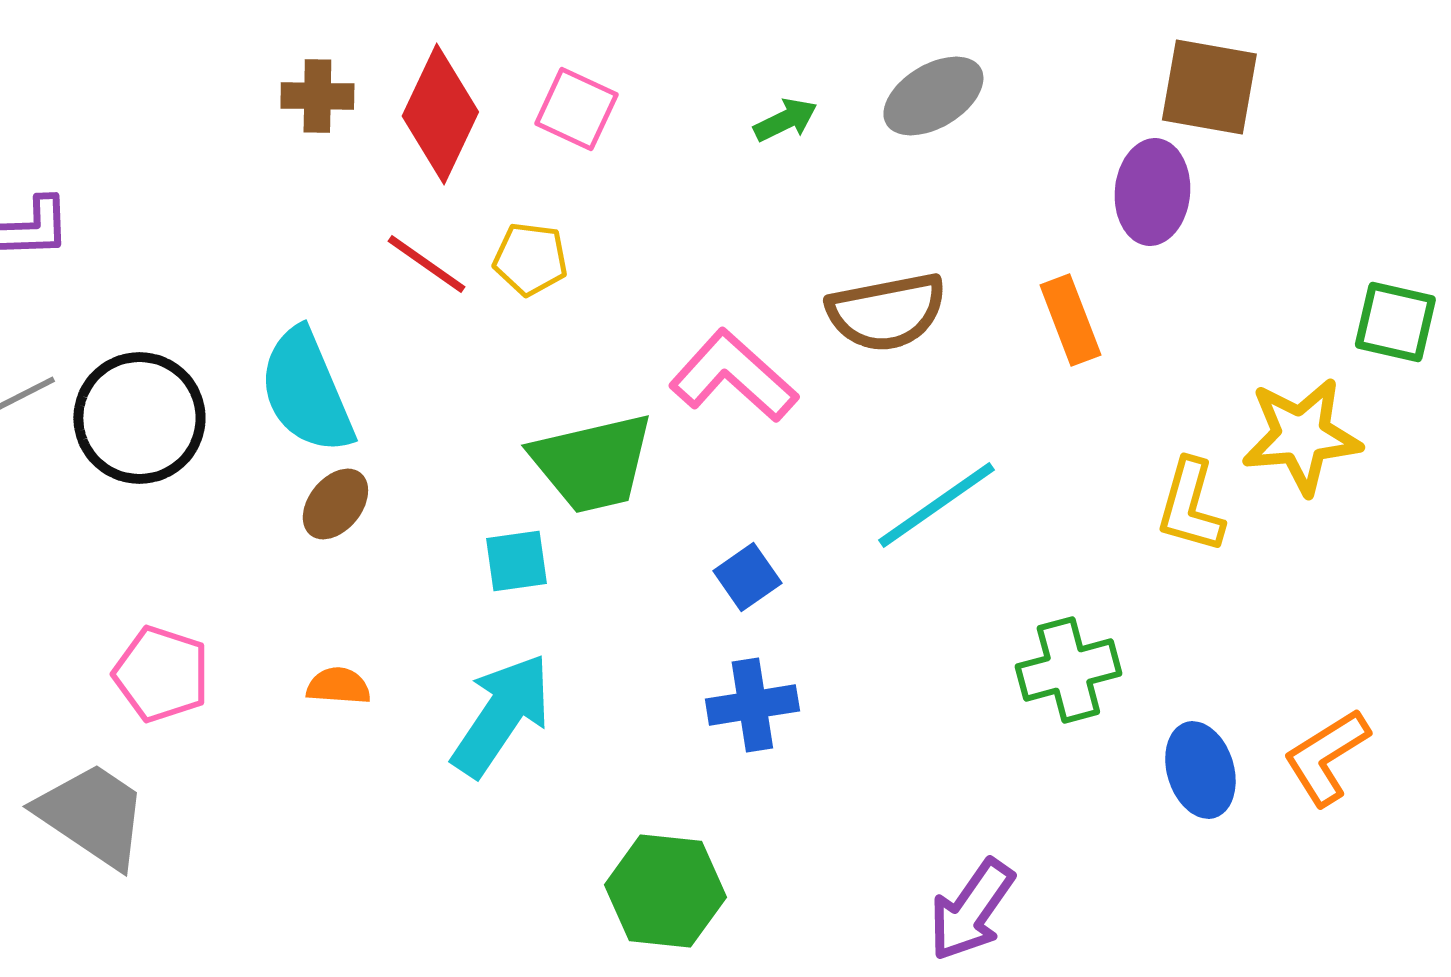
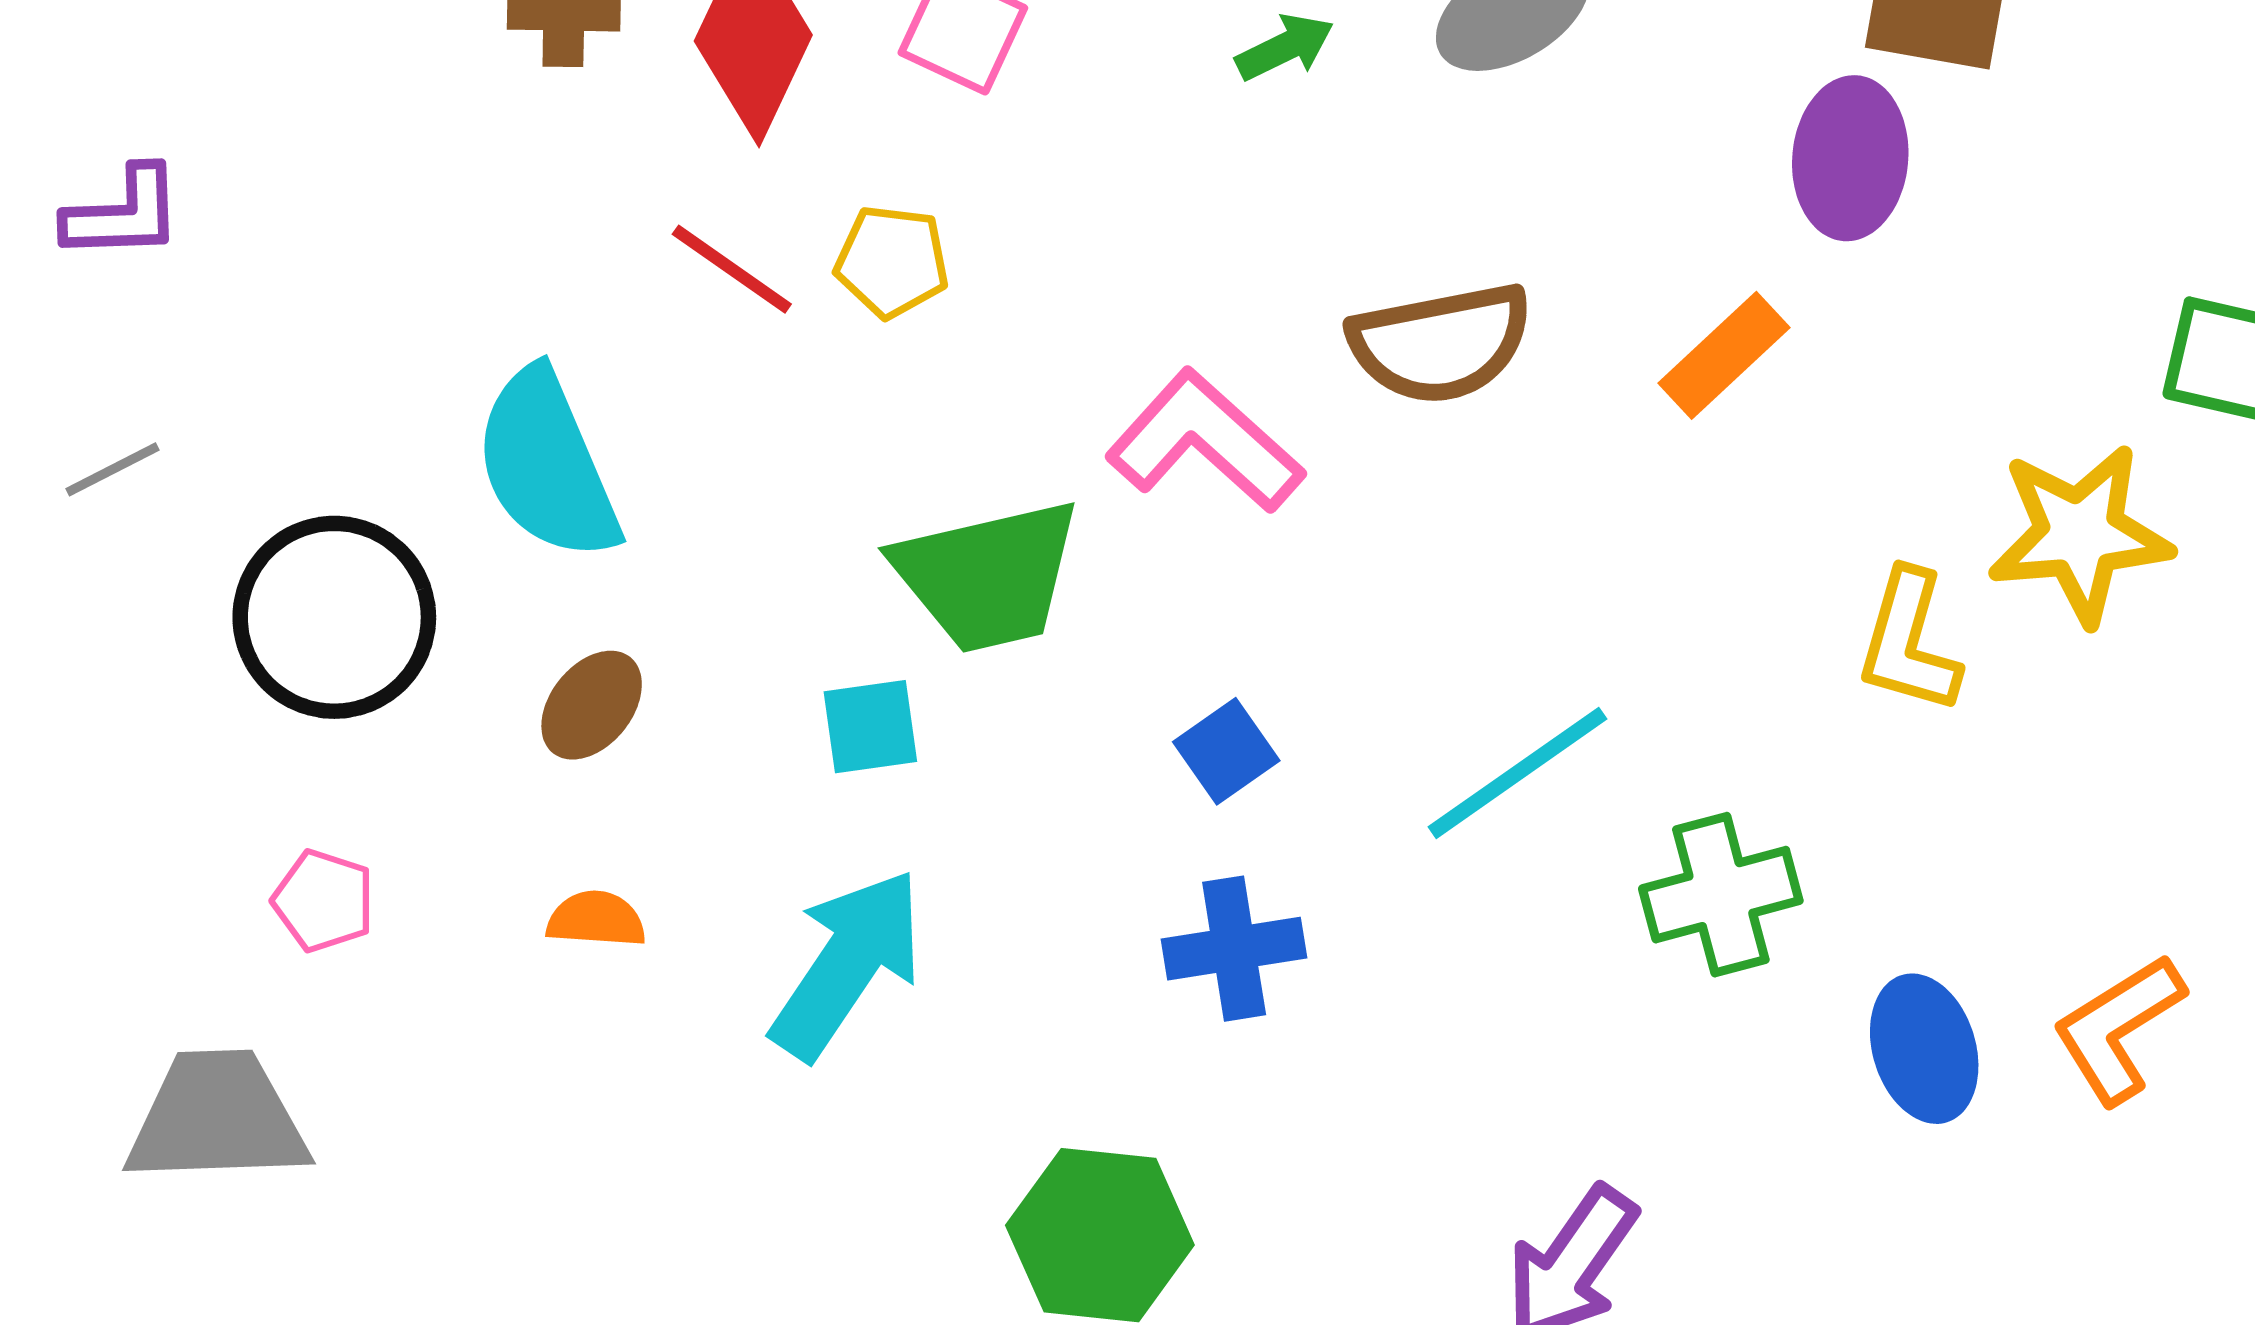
orange rectangle: (1070, 320) -> (1724, 355), turned 68
black circle: (139, 418) -> (334, 617), moved
brown ellipse: (335, 504) -> (592, 705), moved
cyan line: (936, 505) -> (1517, 773), moved
pink pentagon: (161, 674) -> (324, 901), size x0.7
gray trapezoid: (92, 815) -> (217, 1118), turned -36

